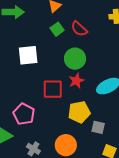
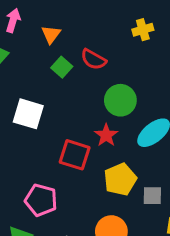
white square: (28, 55) -> (28, 114), turned 35
green circle: (75, 59) -> (120, 100), moved
red square: (53, 89) -> (75, 155), turned 30

